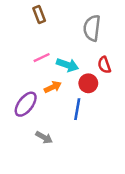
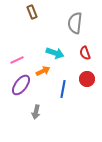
pink line: (42, 58) -> (17, 60), moved
red circle: (88, 83) -> (87, 79), moved
gray arrow: (44, 137) -> (36, 112), turned 72

